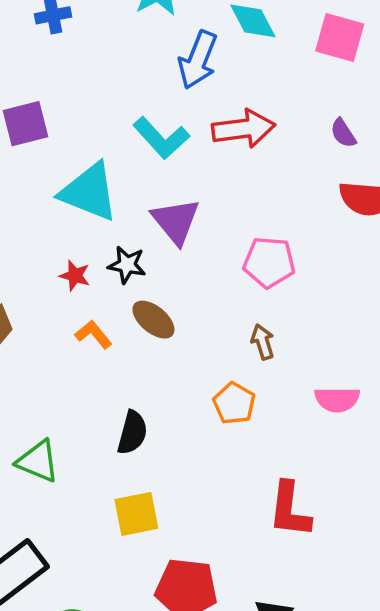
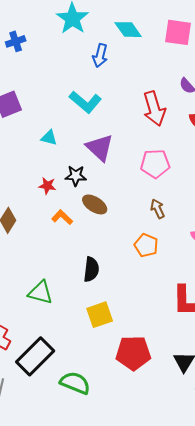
blue arrow: (198, 60) -> (100, 56), size x0.7
red arrow: (243, 129) -> (154, 109), moved, turned 88
cyan triangle: (89, 192) -> (49, 138), size x0.5

